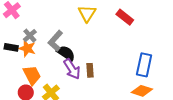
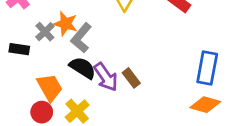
orange star: (27, 48) -> (65, 24), moved
black semicircle: (66, 53) -> (83, 68), moved
brown rectangle: (90, 70) -> (131, 78), turned -32

